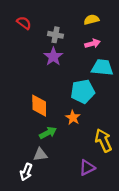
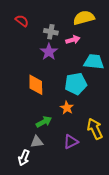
yellow semicircle: (91, 20) -> (84, 18), size x1.5
pink arrow: (93, 44) -> (73, 40), moved
orange diamond: (39, 106) -> (36, 85), moved
purple triangle: (87, 168) -> (71, 142), moved

